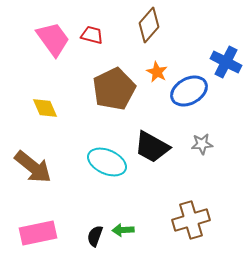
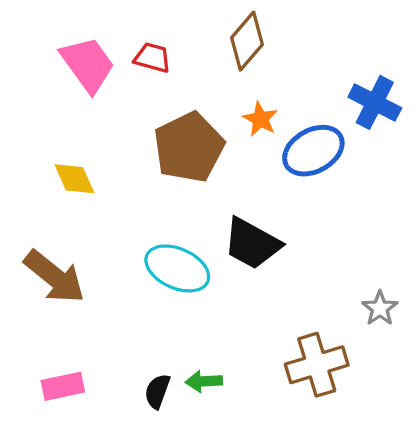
gray star: (202, 144) -> (380, 308), moved, turned -30
pink rectangle: (38, 233) -> (63, 386), size x0.7

